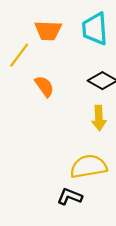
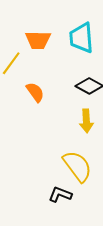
yellow semicircle: (89, 166) -> (77, 166), turned 64

